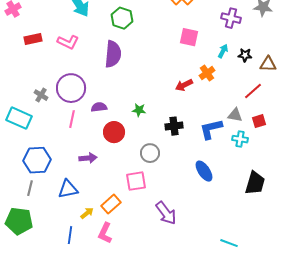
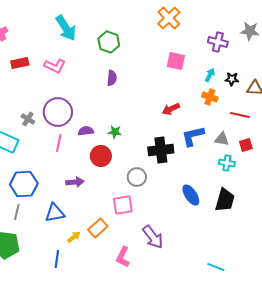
purple semicircle: (113, 54) -> (112, 78), moved, size x0.6
orange cross: (207, 73) -> (210, 97), moved, turned -35
red line: (253, 91) -> (240, 115), turned 54
green star: (139, 110) -> (115, 132), moved
black cross: (174, 126) -> (161, 150), size x1.4
blue L-shape: (211, 129) -> (193, 136), moved
black trapezoid: (255, 183) -> (225, 200), moved
pink L-shape: (105, 233) -> (123, 257), moved

